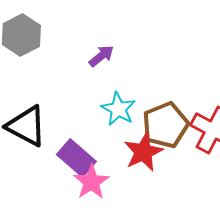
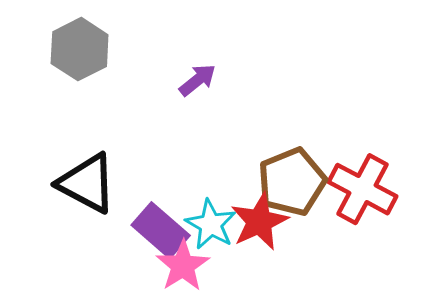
cyan star: (118, 109) -> (211, 224), moved

